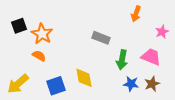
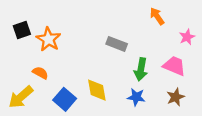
orange arrow: (136, 14) -> (157, 16), turned 126
orange semicircle: (39, 56) -> (40, 73), moved
blue star: (131, 84) -> (136, 97), moved
blue square: (56, 86) -> (65, 99), turned -30

